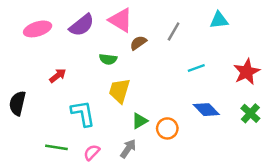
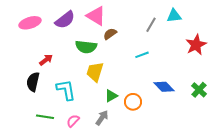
gray line: (174, 31) -> (151, 25), moved
green semicircle: (108, 59) -> (86, 47), size x1.5
cyan line: (196, 68) -> (142, 55), moved
red star: (247, 72) -> (196, 45), moved
black semicircle: (17, 103) -> (33, 82), moved

